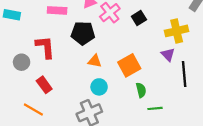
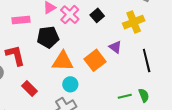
purple triangle: (168, 55) -> (115, 47), moved
orange triangle: (95, 61) -> (63, 61), size x1.6
red rectangle: (44, 85) -> (29, 89), moved
green semicircle: (141, 90) -> (144, 95), moved

